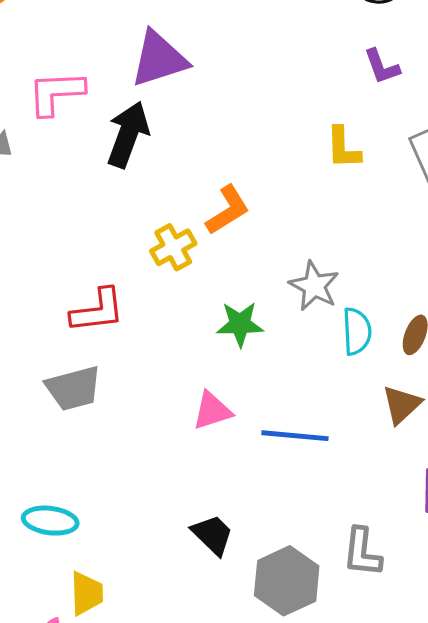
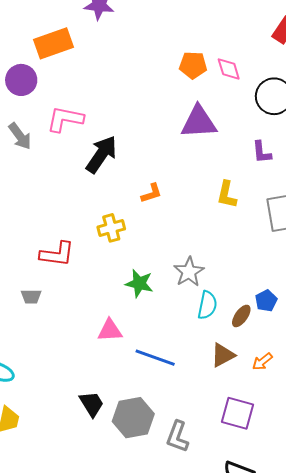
purple triangle: (159, 59) -> (199, 122), moved
orange L-shape: (228, 210) -> (151, 193), moved, size x0.7
gray trapezoid: (73, 388) -> (31, 296), size x0.6
gray hexagon: (287, 581) -> (133, 418), moved

